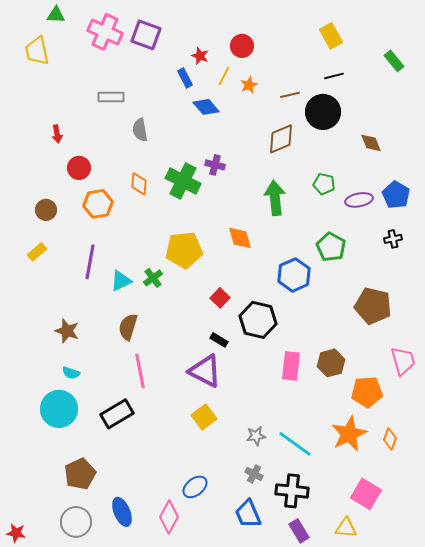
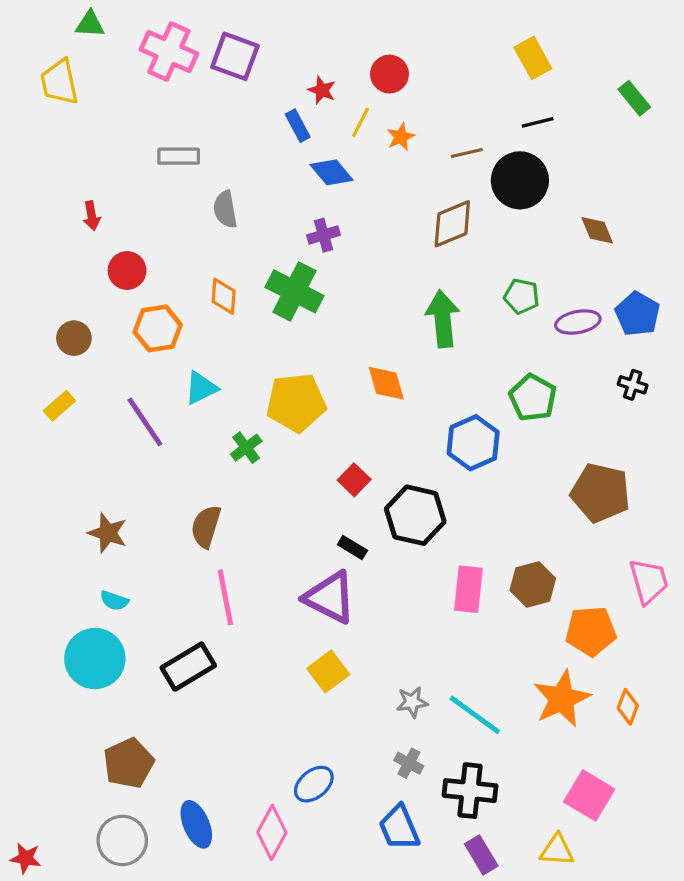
purple cross: (215, 165) -> (323, 235), moved, turned -30
black cross: (393, 239) -> (633, 385), turned 30
purple line: (90, 262) -> (145, 422), turned -44
cyan triangle: (121, 281) -> (201, 388), moved

